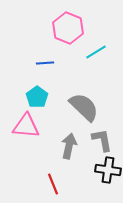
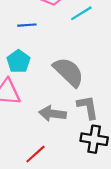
gray arrow: (69, 146) -> (53, 114), turned -95
red line: (53, 184) -> (35, 154), turned 70

